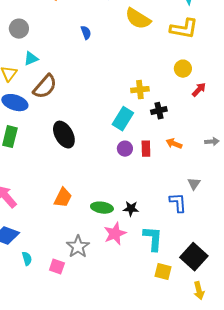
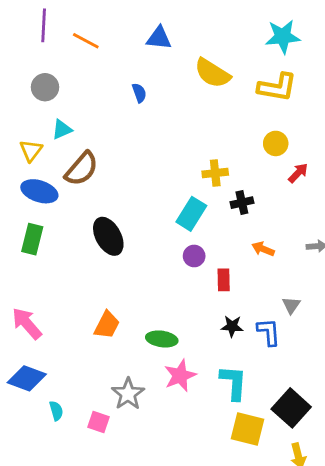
red rectangle: (146, 149) -> (224, 280), moved
black star: (131, 209) -> (232, 326), moved
yellow square: (163, 272) -> (248, 429), size x1.4

